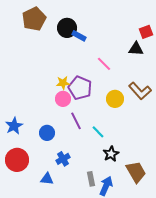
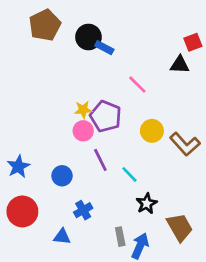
brown L-shape: (140, 91) -> (185, 144), moved

